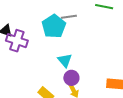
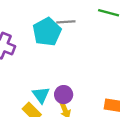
cyan triangle: (65, 60) -> (41, 95), moved

